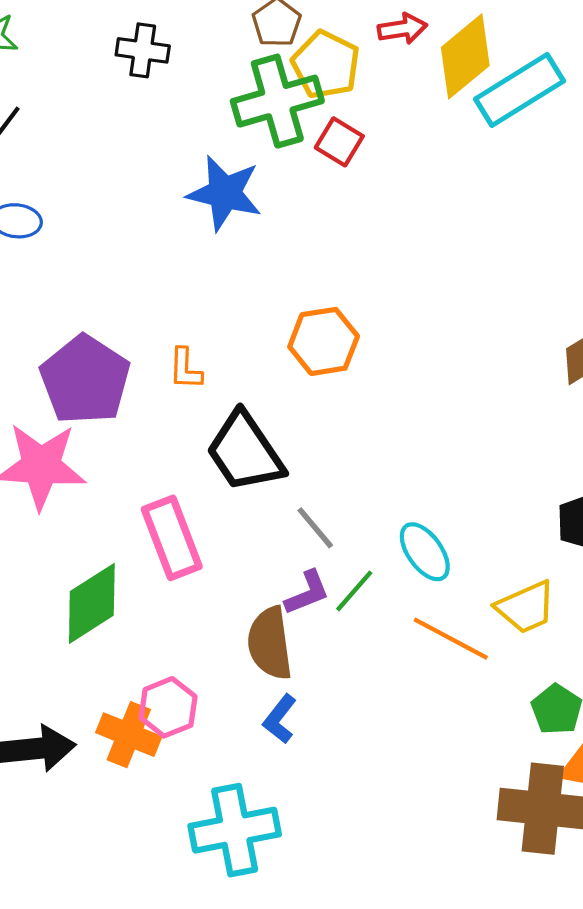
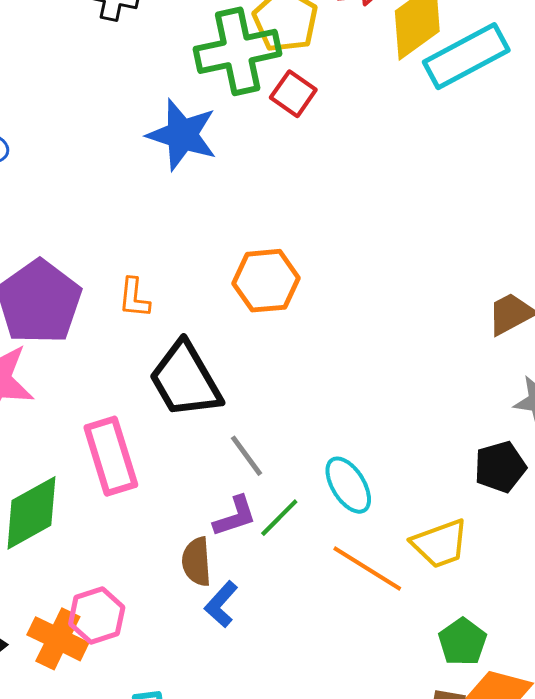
brown semicircle: (270, 643) -> (197, 562), size x0.7
blue L-shape: (280, 719) -> (221, 604), moved

